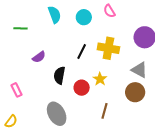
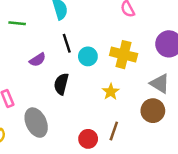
cyan circle: (84, 17) -> (88, 56), moved
black line: (82, 51) -> (67, 43), moved, turned -49
red circle: (82, 88) -> (88, 139), moved
gray ellipse: (57, 114) -> (36, 123), moved

